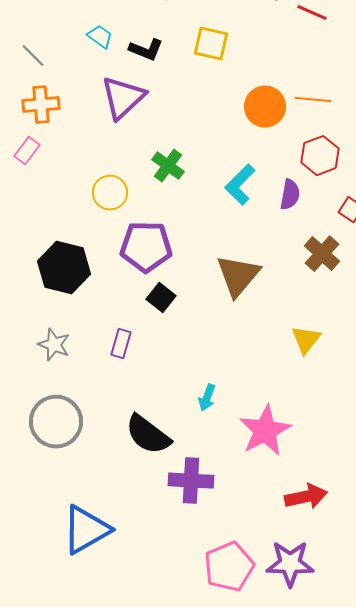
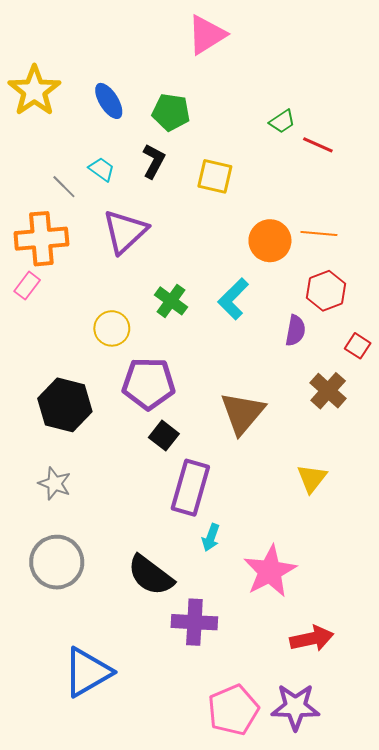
black L-shape: (146, 50) -> (154, 161), moved, turned -84
gray line: (33, 56) -> (64, 187), moved
orange cross: (41, 105) -> (41, 239), size x1.4
cyan L-shape: (240, 185) -> (233, 299), moved
purple rectangle: (121, 344) -> (190, 488), moved, size x1.8

